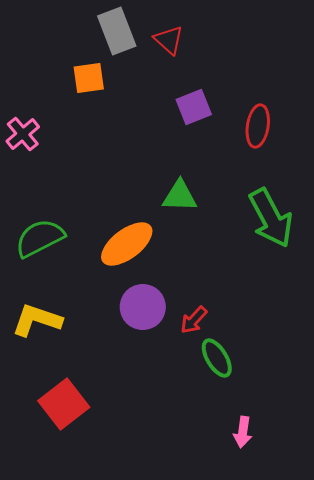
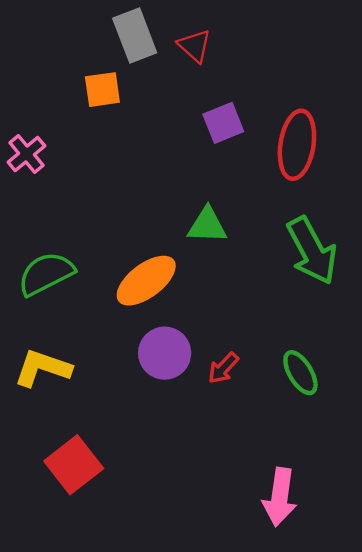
red ellipse: (258, 126) -> (297, 145), size x1.4
green ellipse: (217, 358) -> (300, 373), moved
pink arrow: (243, 432) -> (280, 497), size x1.6

